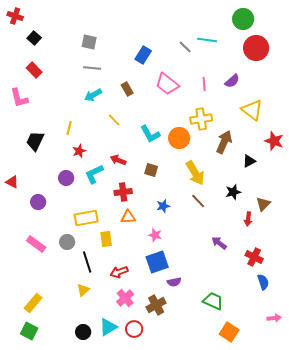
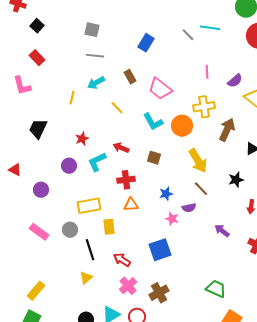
purple semicircle: (232, 81) -> (235, 81), moved
pink trapezoid: (167, 84) -> (160, 89), moved
yellow line: (69, 128) -> (72, 98), moved
pink star: (155, 235) -> (172, 219), moved
red arrow: (119, 272) -> (122, 260), turned 54
purple semicircle: (174, 282) -> (189, 208), moved

